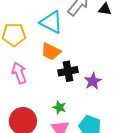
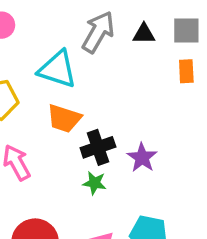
green star: (59, 107) -> (95, 183), moved

